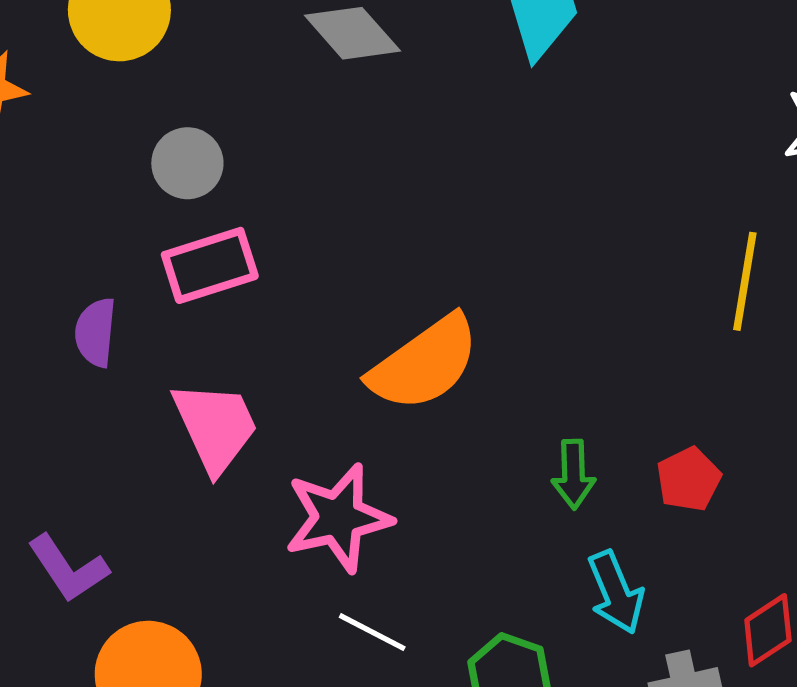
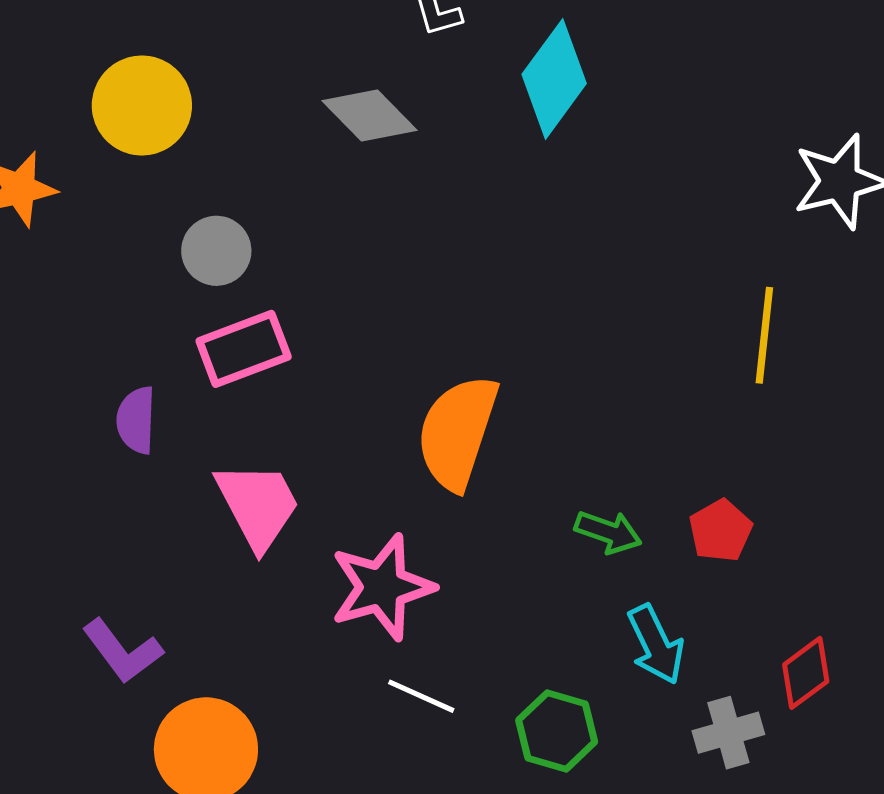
orange semicircle: (424, 363) -> (457, 432), turned 147
green arrow: (573, 474) -> (608, 532), turned -66

